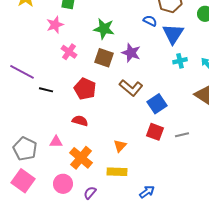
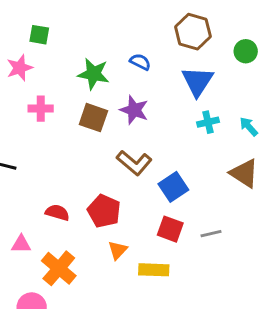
blue semicircle: (150, 21) -> (140, 62), moved
pink cross: (69, 52) -> (41, 109), turned -35
red pentagon: (85, 89) -> (104, 211), moved
yellow rectangle: (117, 172) -> (154, 270), moved

